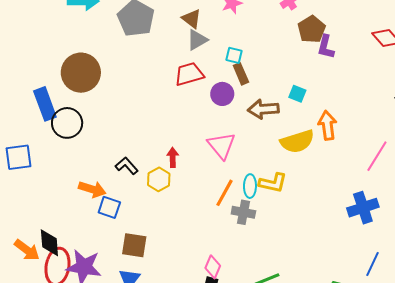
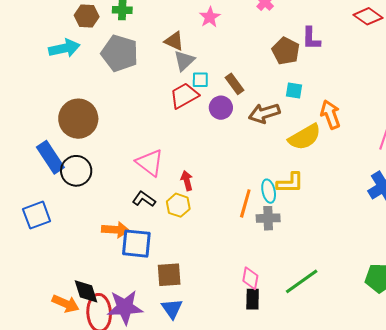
brown pentagon: (312, 29) -> (286, 51), moved
cyan square: (234, 55) -> (200, 80), moved
pink triangle: (221, 146) -> (150, 163), moved
blue square: (109, 207) -> (136, 244), size x1.4

